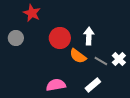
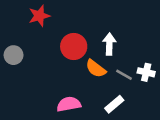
red star: (32, 13) -> (39, 16), turned 30
gray circle: (16, 38) -> (14, 55), moved
white cross: (119, 59) -> (146, 72), turned -32

